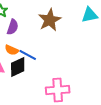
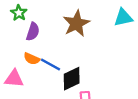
black diamond: (18, 67) -> (72, 79), moved

